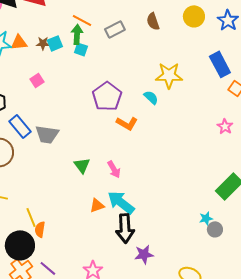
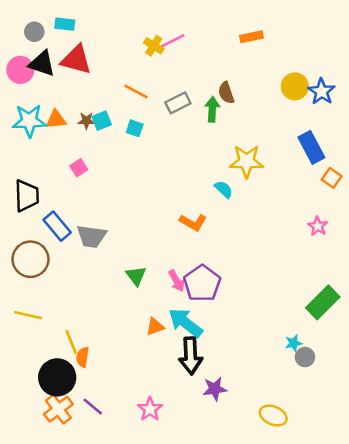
yellow circle: (194, 16) -> (295, 86), moved
green arrow: (77, 34) -> (212, 109), moved
purple pentagon: (107, 96) -> (202, 283), moved

